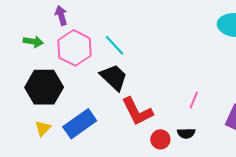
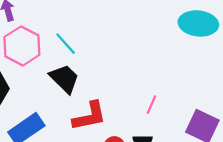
red L-shape: (137, 111) -> (89, 116), turned -76

